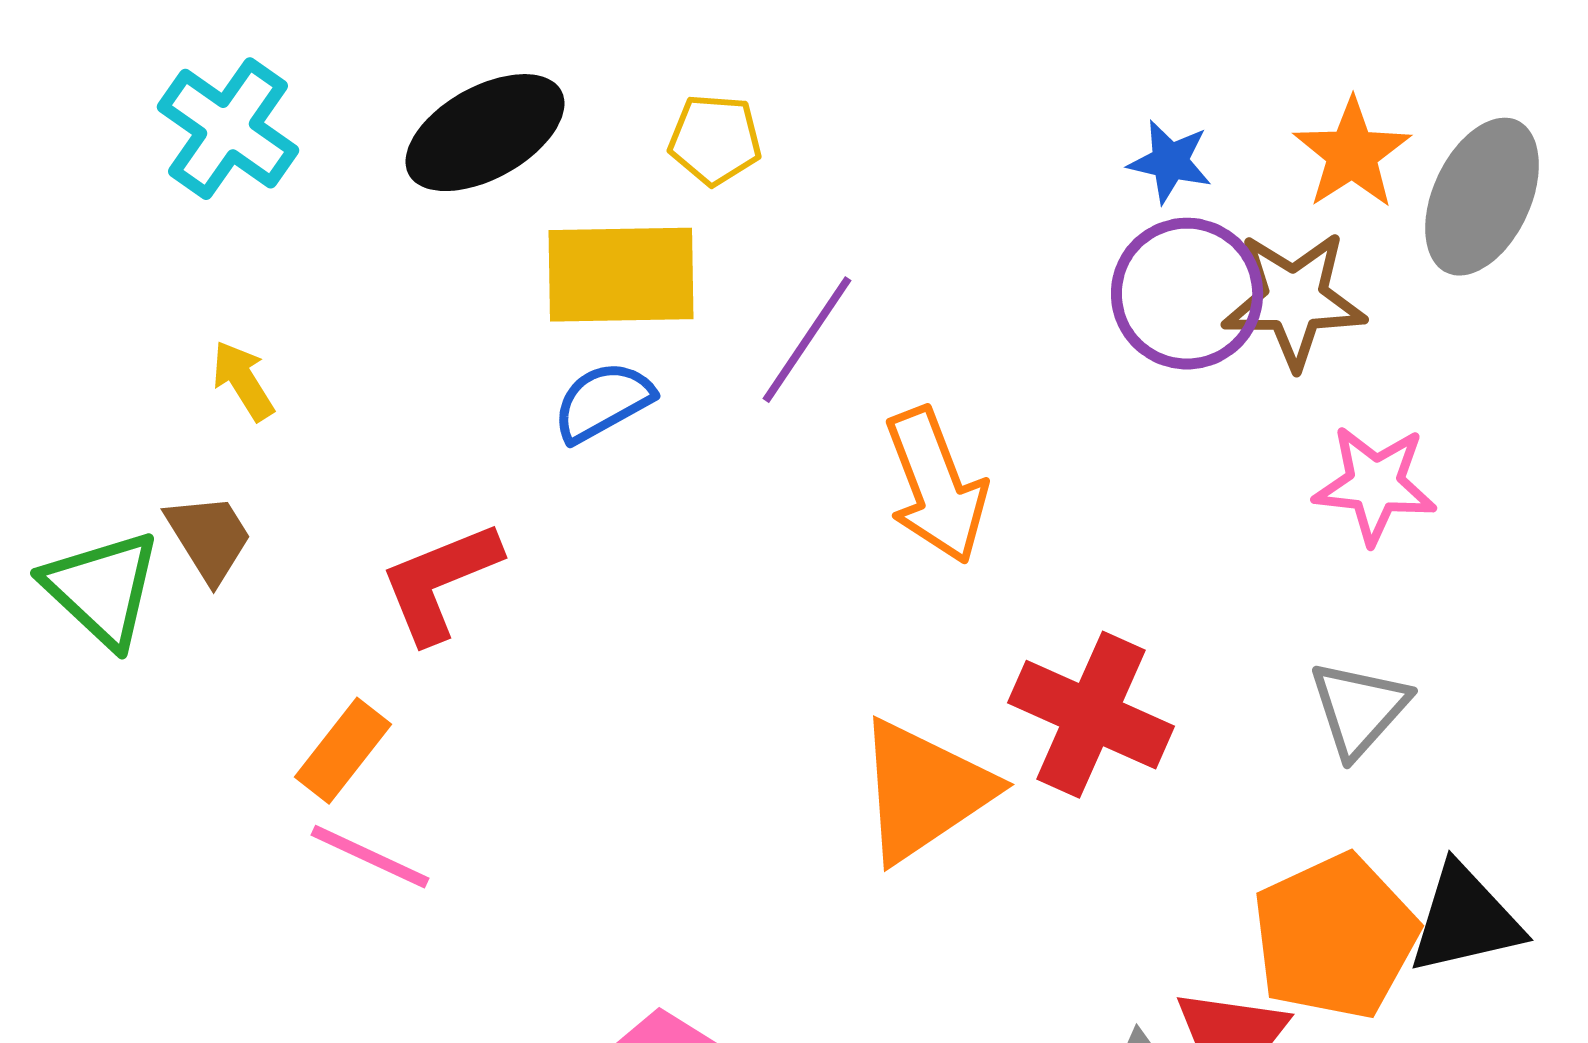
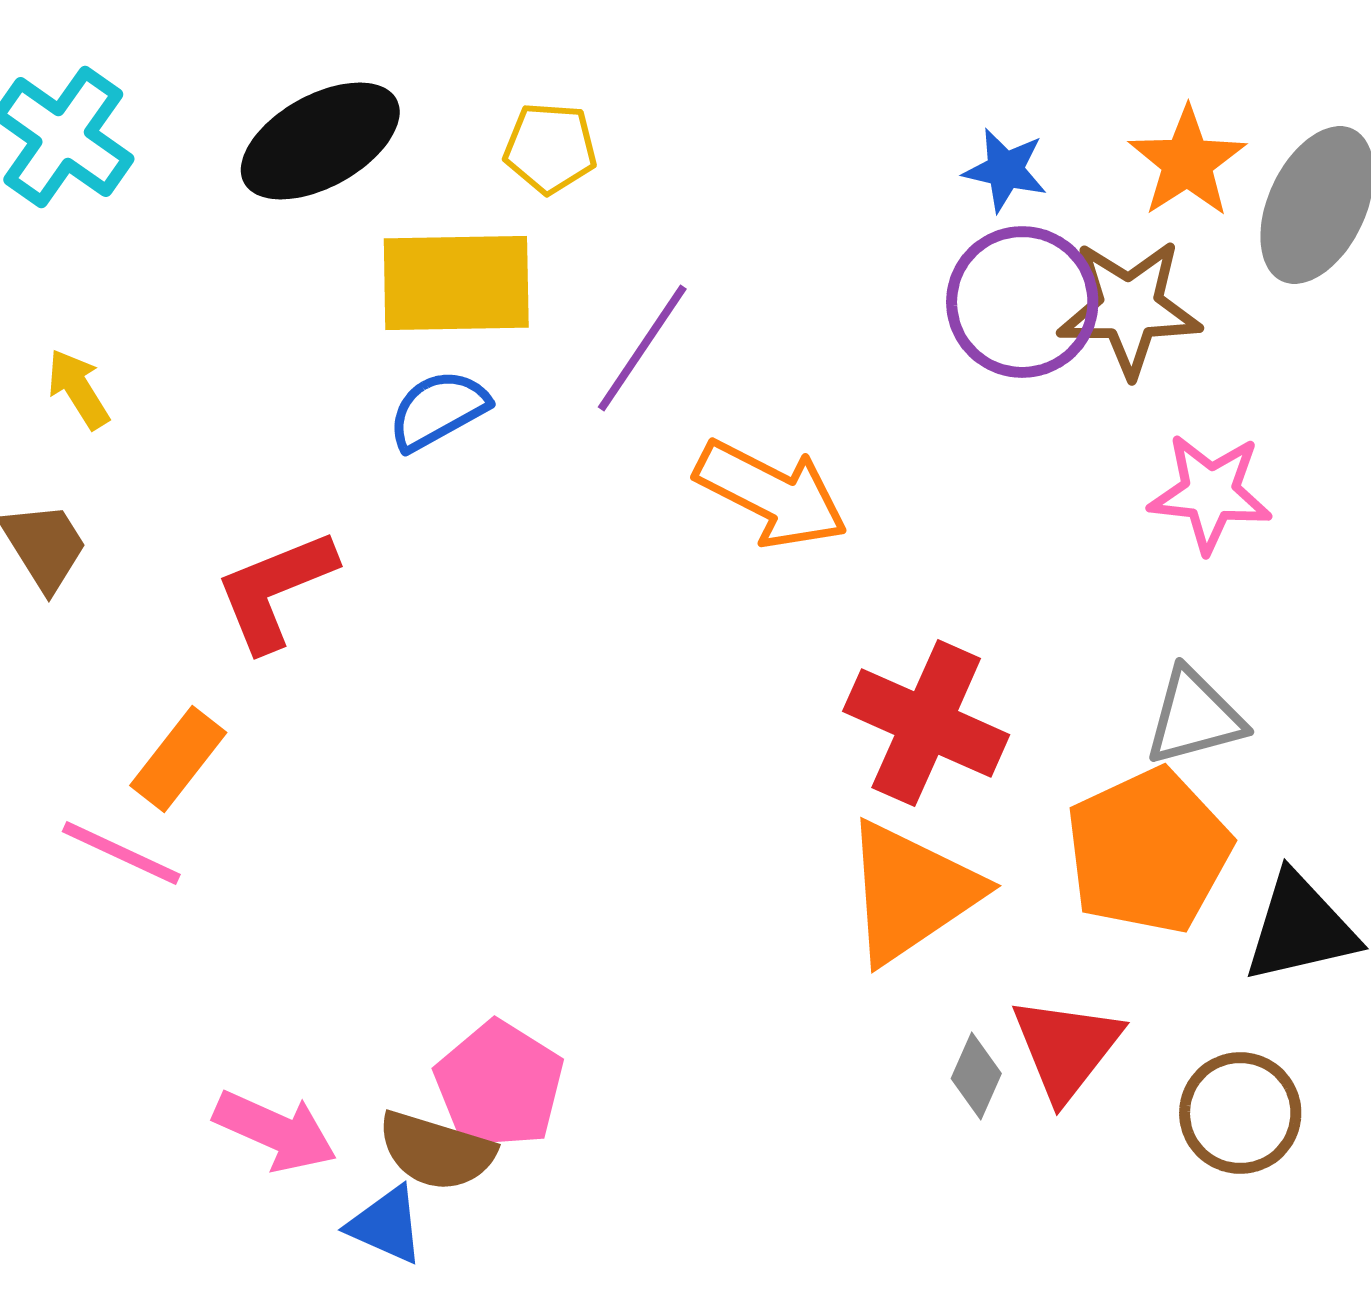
orange arrow: (936, 486) -> (771, 494), turned -42
gray triangle: (1359, 709) -> (1194, 717), turned 33
orange triangle: (924, 791) -> (911, 892), moved
pink line: (370, 857) -> (121, 853), moved
orange pentagon: (1335, 937) -> (1148, 851), moved

